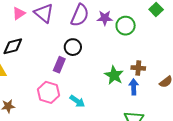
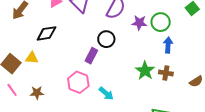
purple star: (105, 18) -> (139, 23), moved
brown cross: (138, 68) -> (166, 73), moved
blue arrow: (134, 87) -> (168, 45), moved

